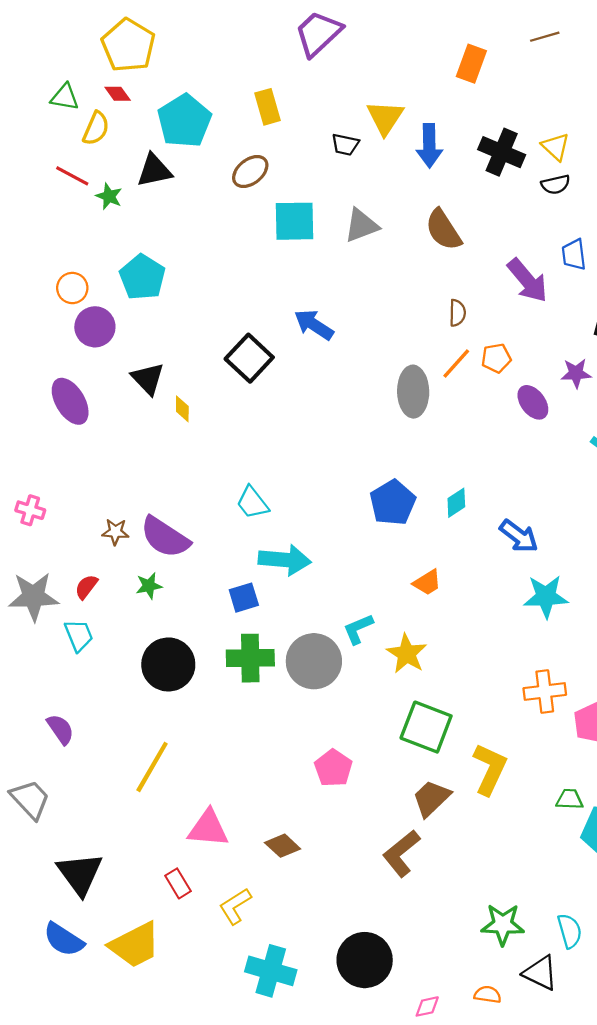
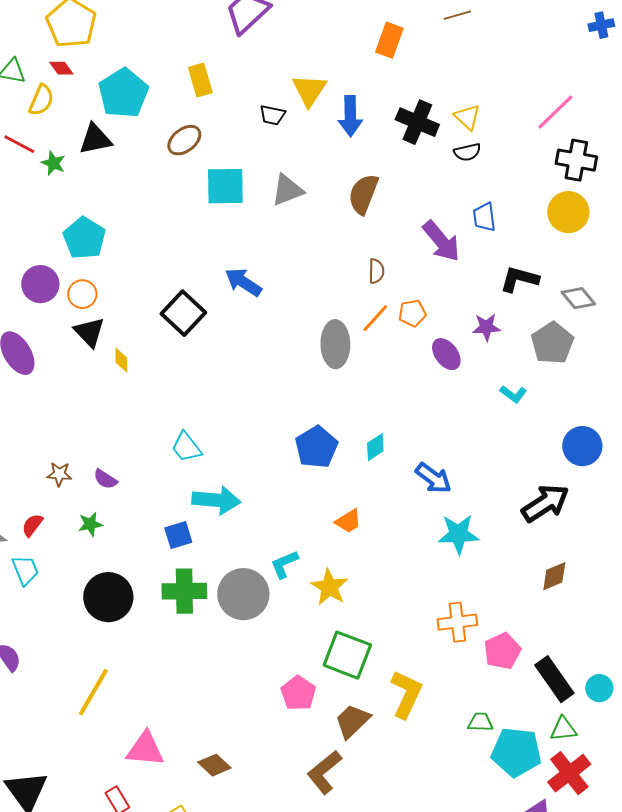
brown semicircle: (443, 230) -> (363, 194), turned 54
orange circle: (72, 288) -> (82, 294), moved
purple semicircle: (165, 537) -> (105, 479), size x0.5
pink pentagon: (333, 768) -> (298, 693), moved

